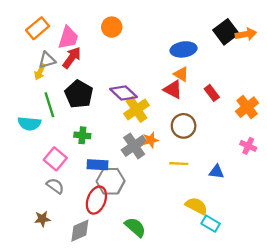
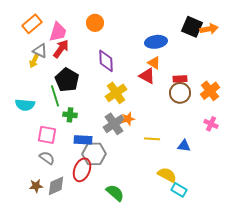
black square: (226, 32) -> (192, 27), turned -30
gray triangle: (47, 60) -> (40, 51), turned 42
purple diamond: (123, 93) -> (106, 61), moved, turned 45
red rectangle: (212, 93) -> (180, 79), turned -56
green line: (49, 105) -> (55, 96), moved
brown circle: (184, 126) -> (180, 93), moved
pink square: (55, 159) -> (47, 135), turned -30
gray diamond: (80, 231) -> (56, 186), moved

